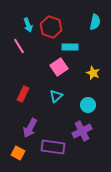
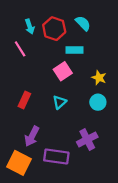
cyan semicircle: (95, 22) -> (83, 23), moved, turned -56
cyan circle: (88, 105) -> (98, 102), moved
orange square: (18, 153) -> (19, 163), size x1.6

